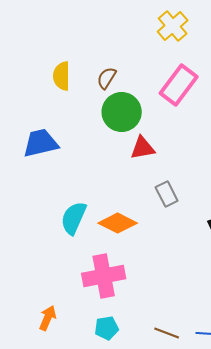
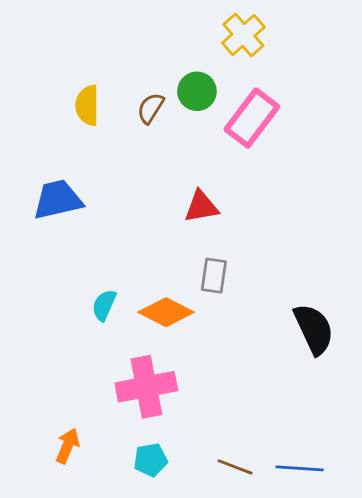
green circle: (122, 112) -> (197, 91), moved, size x0.7
gray rectangle: (167, 194) -> (214, 276), moved, turned 35
cyan semicircle: (74, 218) -> (104, 305), size x0.7

